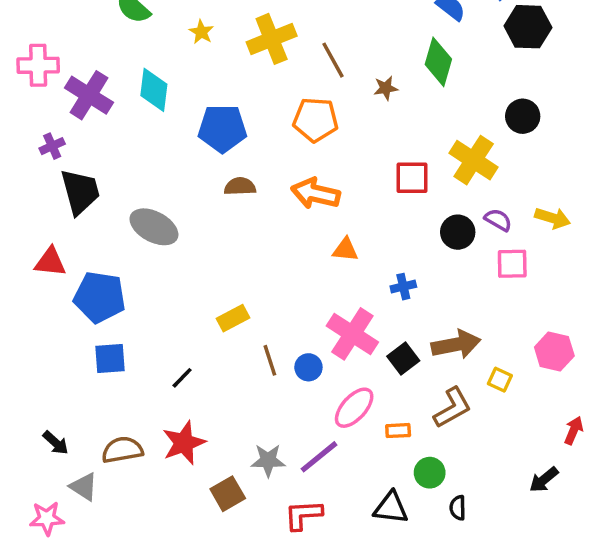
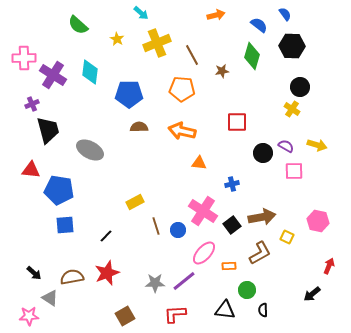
black hexagon: (528, 27) -> (292, 46), moved
yellow cross: (474, 160) -> (292, 109), moved, size x0.6
brown square: (228, 494) -> (125, 316), moved

